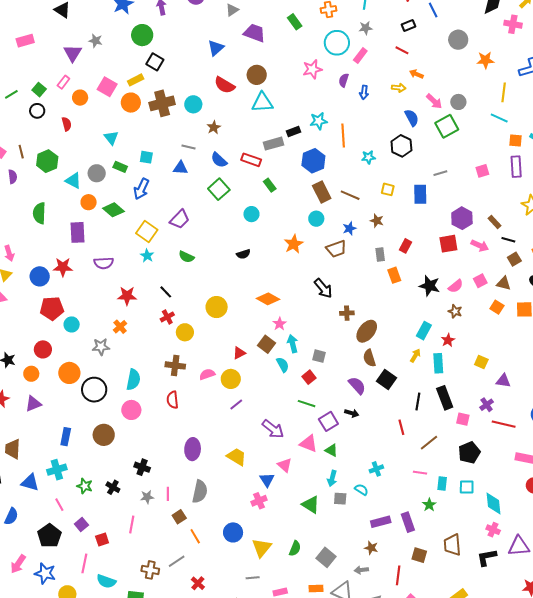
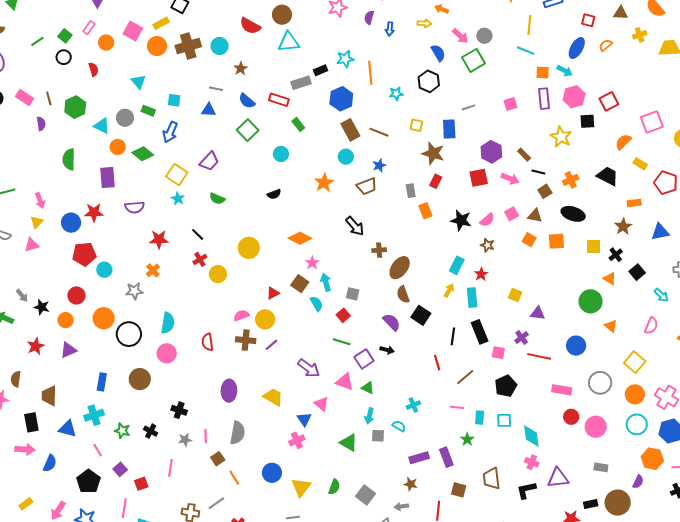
brown star: (377, 221) -> (433, 153), moved, size x1.6
brown cross: (175, 365) -> (246, 340), moved

